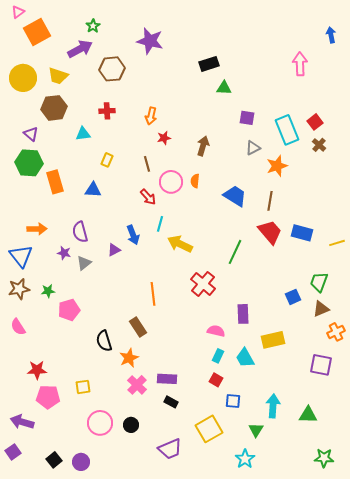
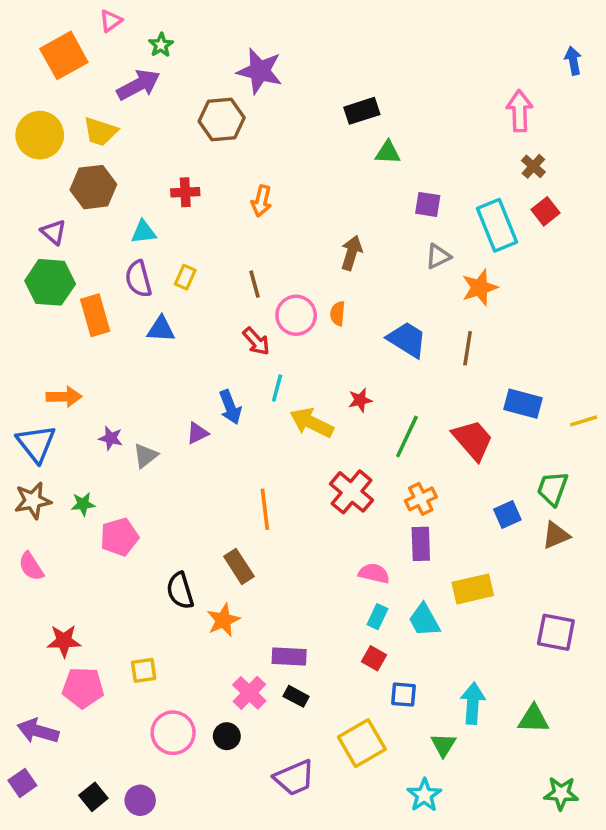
pink triangle: (18, 12) -> (111, 21), moved
brown hexagon: (112, 69) -> (222, 120), moved
red star: (164, 138) -> (360, 400), moved
brown cross: (319, 145) -> (533, 166), moved
purple semicircle: (80, 232) -> (138, 279), moved
red trapezoid: (270, 232) -> (473, 440), moved
orange cross: (336, 332) -> (421, 499), moved
pink cross: (137, 385) -> (249, 693), moved

